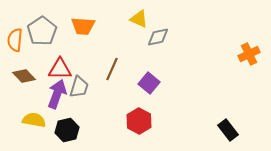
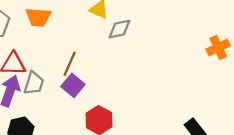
purple square: (149, 83) -> (73, 85), moved

